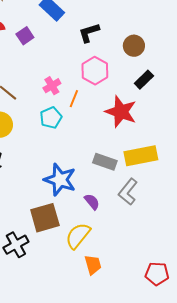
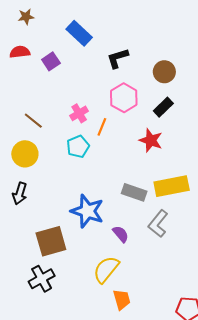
black rectangle: (144, 80) -> (163, 107), moved
red star: (121, 112) -> (151, 140), size x0.7
brown square: (45, 218) -> (51, 241), moved

